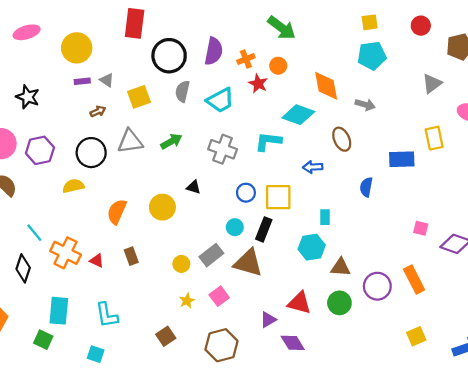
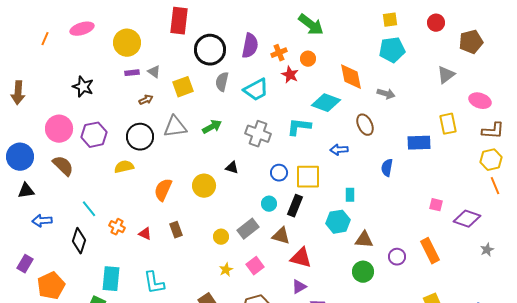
orange cross: (66, 253) -> (117, 227), size x0.6
brown triangle: (248, 263) -> (281, 236), size x0.7
purple circle: (377, 286) -> (397, 257), size x0.7
red triangle: (299, 303) -> (301, 258), moved

